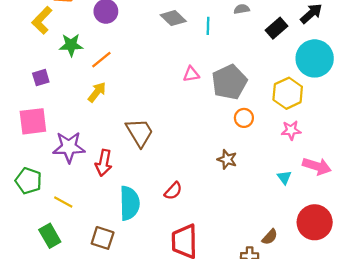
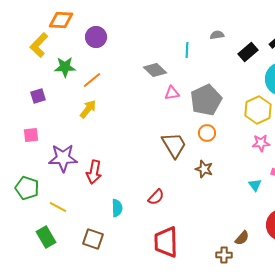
gray diamond: (173, 18) -> (155, 70), moved
orange circle: (244, 118) -> (207, 133), moved
pink square: (33, 121) -> (31, 135), size x0.6
brown trapezoid: (140, 133) -> (174, 145), moved
cyan semicircle: (129, 203) -> (117, 208), size x0.6

